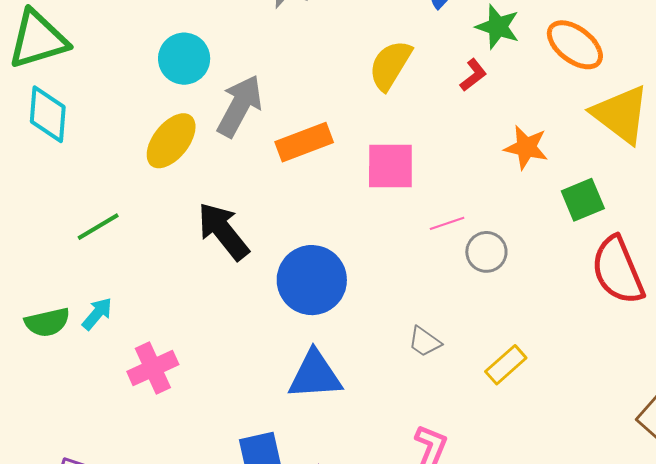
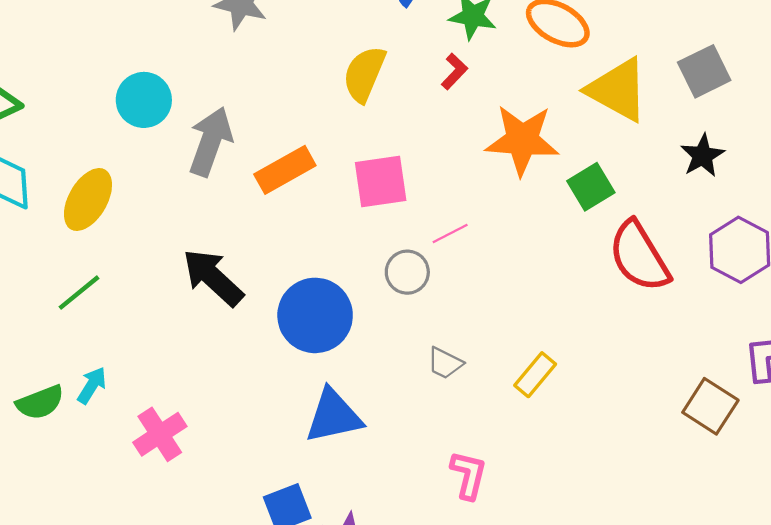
yellow ellipse: (171, 141) -> (88, 200), moved
orange star: (526, 147) -> (522, 140), size x1.5
gray circle: (486, 252) -> (407, 272), moved

